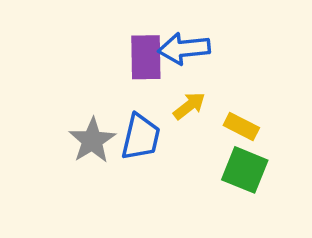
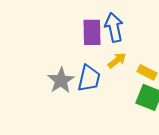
blue arrow: (184, 49) -> (114, 27), turned 84

